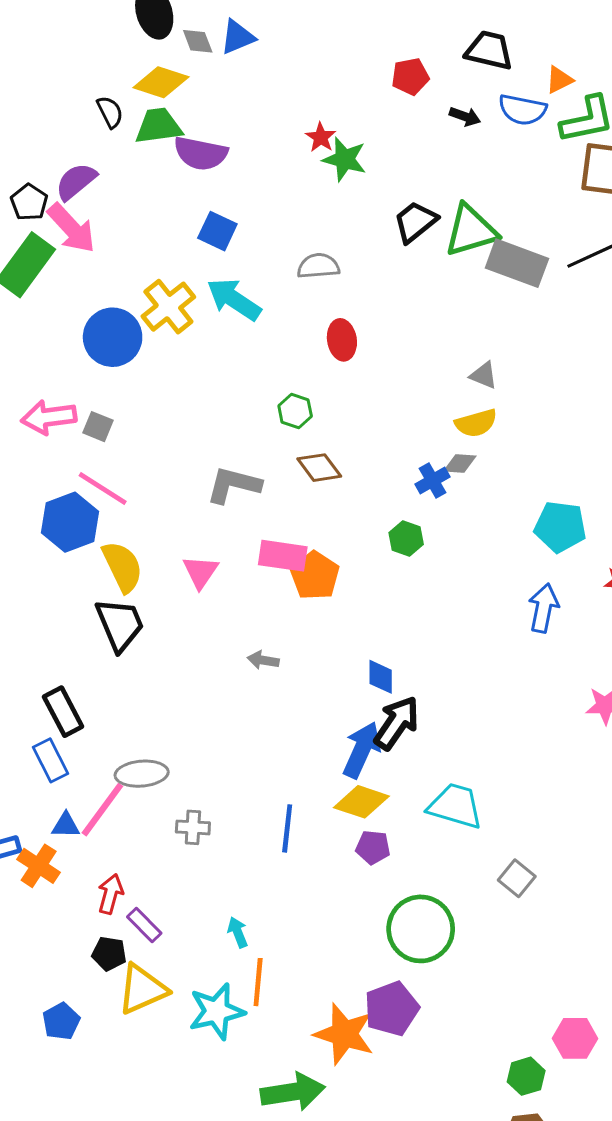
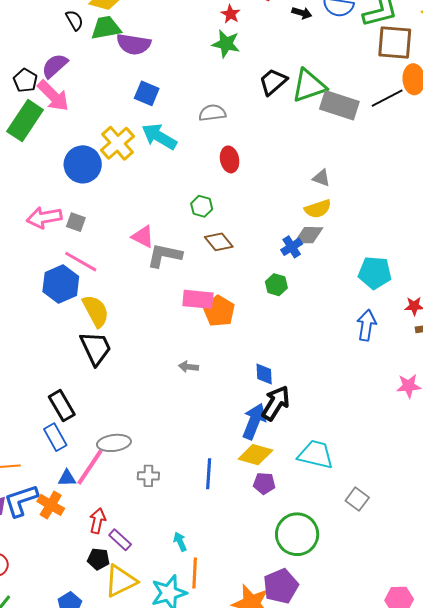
red star: (321, 137) -> (230, 14), moved
gray diamond: (460, 464) -> (309, 235), size x1.4
pink triangle: (200, 572) -> (143, 237), moved, turned -35

